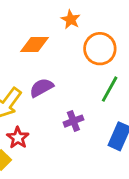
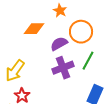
purple semicircle: (41, 88) -> (59, 44), moved
purple cross: (73, 121) -> (63, 68), moved, size x1.5

